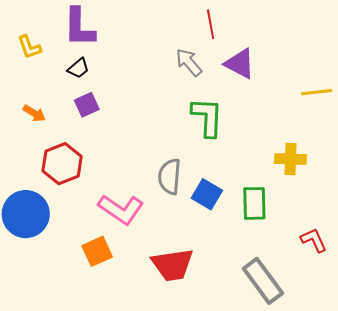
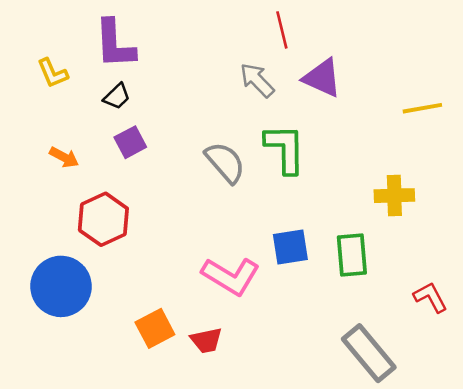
gray semicircle: (170, 177) -> (225, 162), moved, turned 138
blue square: (207, 194) -> (290, 247), turned -36
pink L-shape: (121, 209) -> (231, 276), moved
red trapezoid: (173, 265) -> (206, 340), moved, size x0.6

